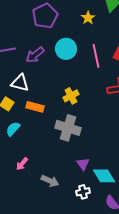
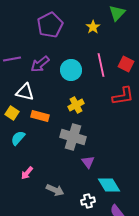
cyan circle: (66, 49) -> (71, 70), moved
purple triangle: (83, 164) -> (88, 162), moved

